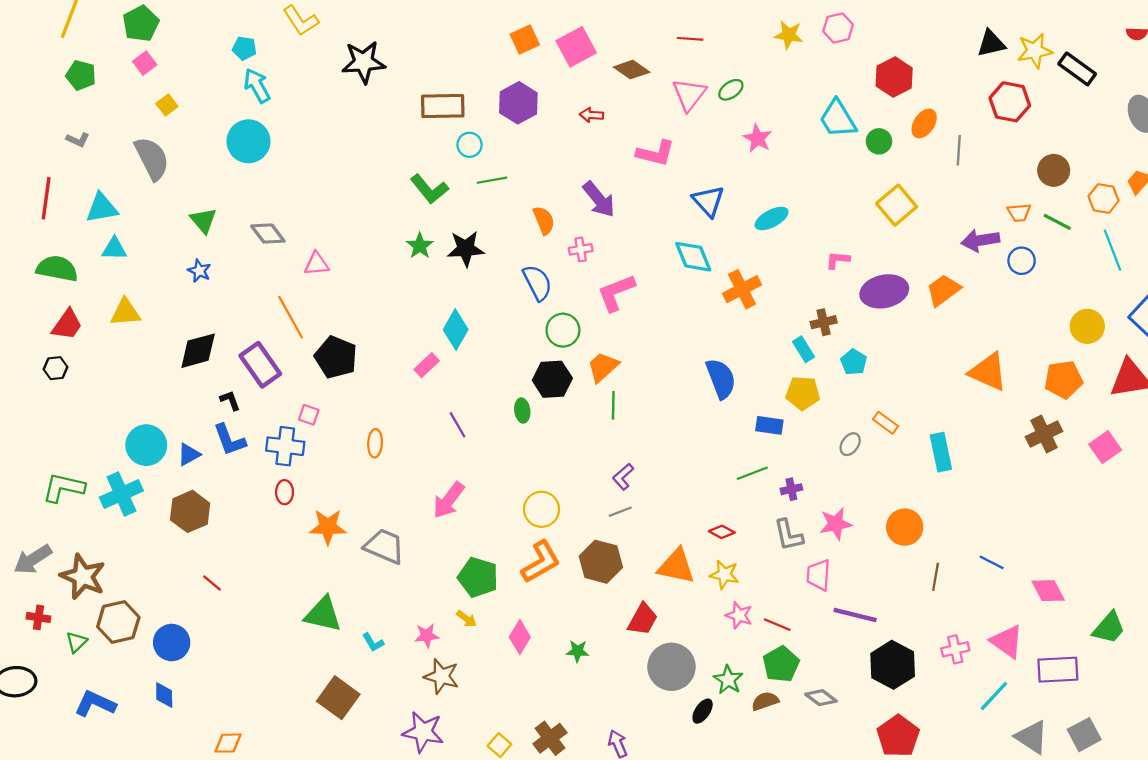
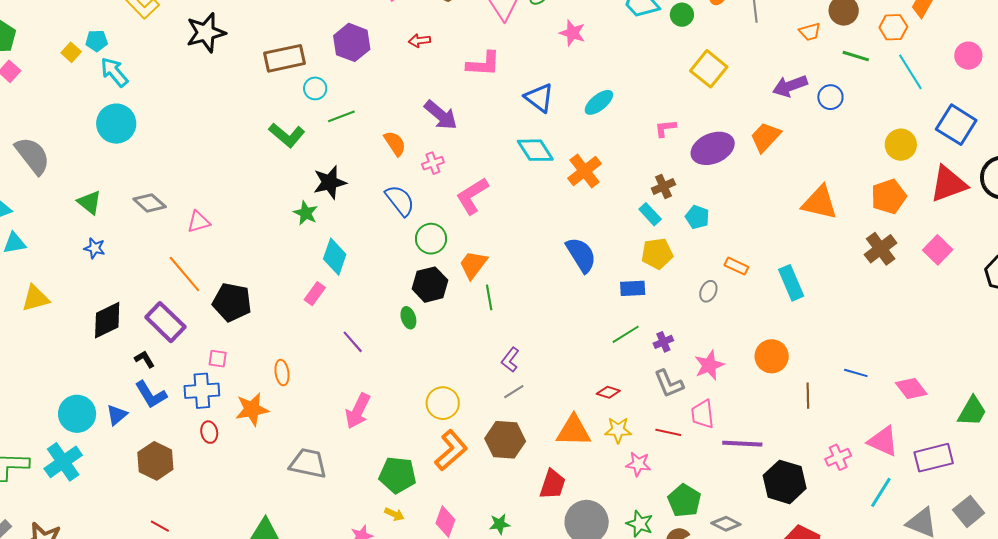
yellow square: (167, 105) -> (71, 52), moved
orange trapezoid: (1019, 213) -> (810, 32), moved
green star: (420, 246) -> (306, 213), moved
brown hexagon: (190, 511) -> (155, 461), moved
orange star: (328, 527) -> (252, 409), moved
red line: (777, 625) -> (668, 432), moved

